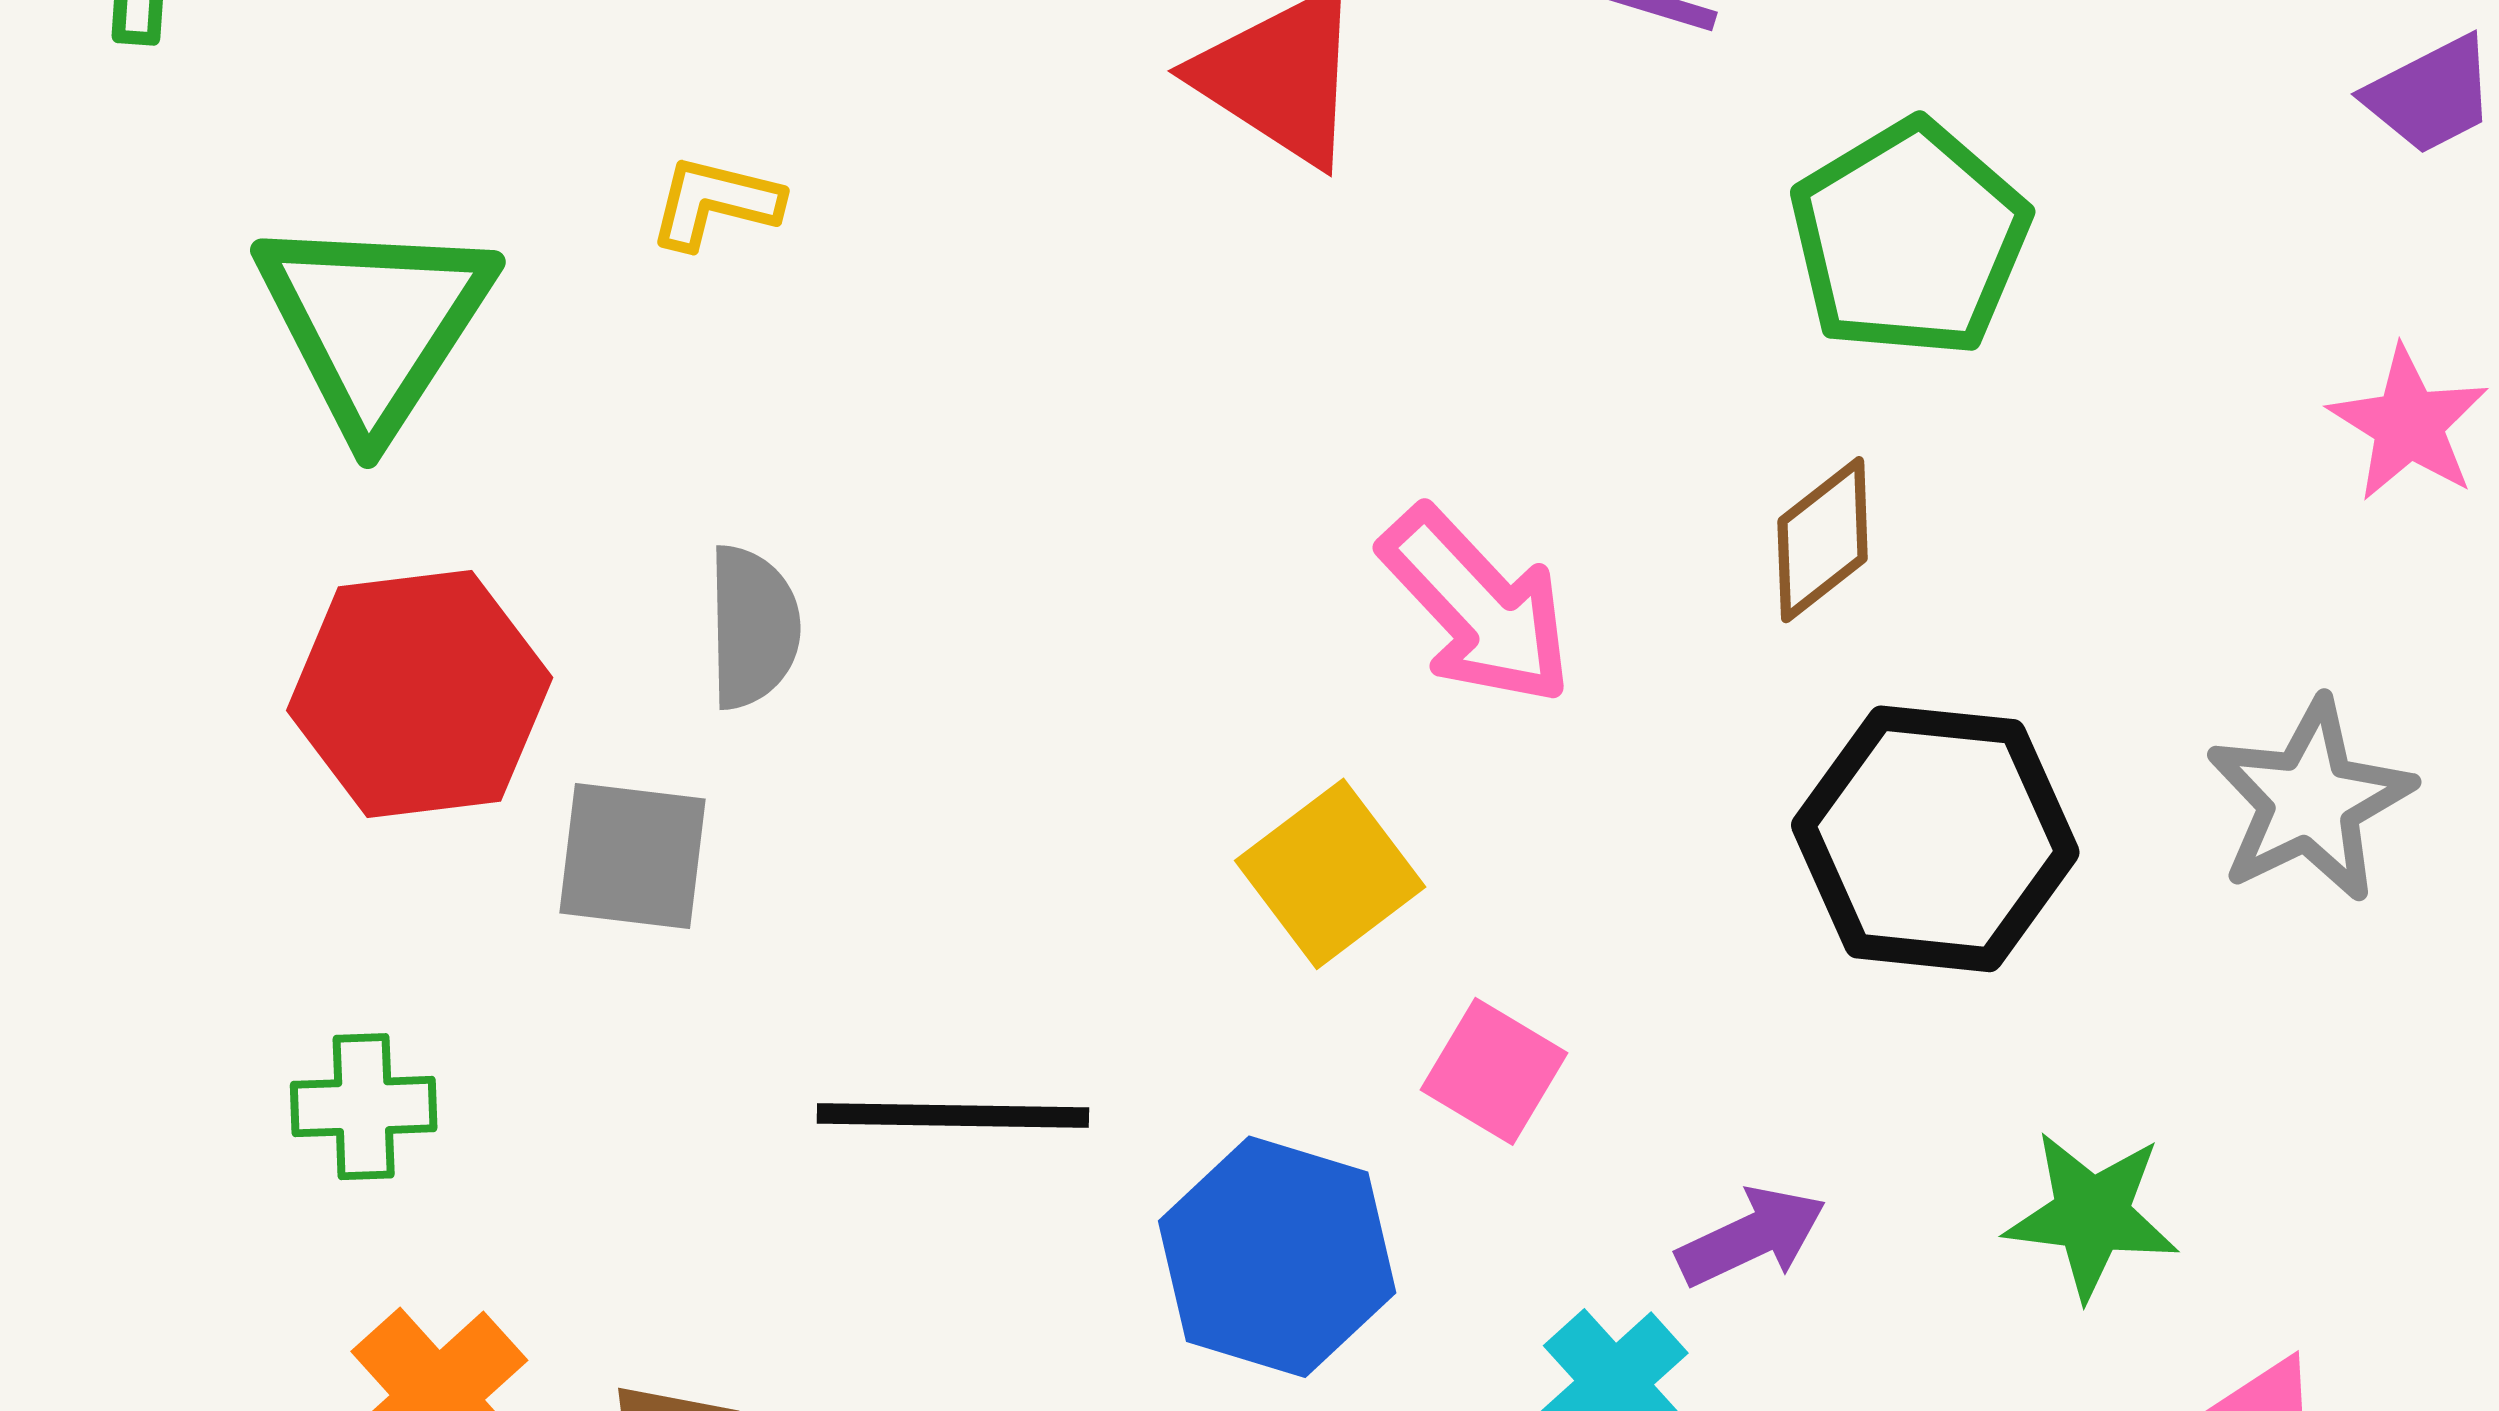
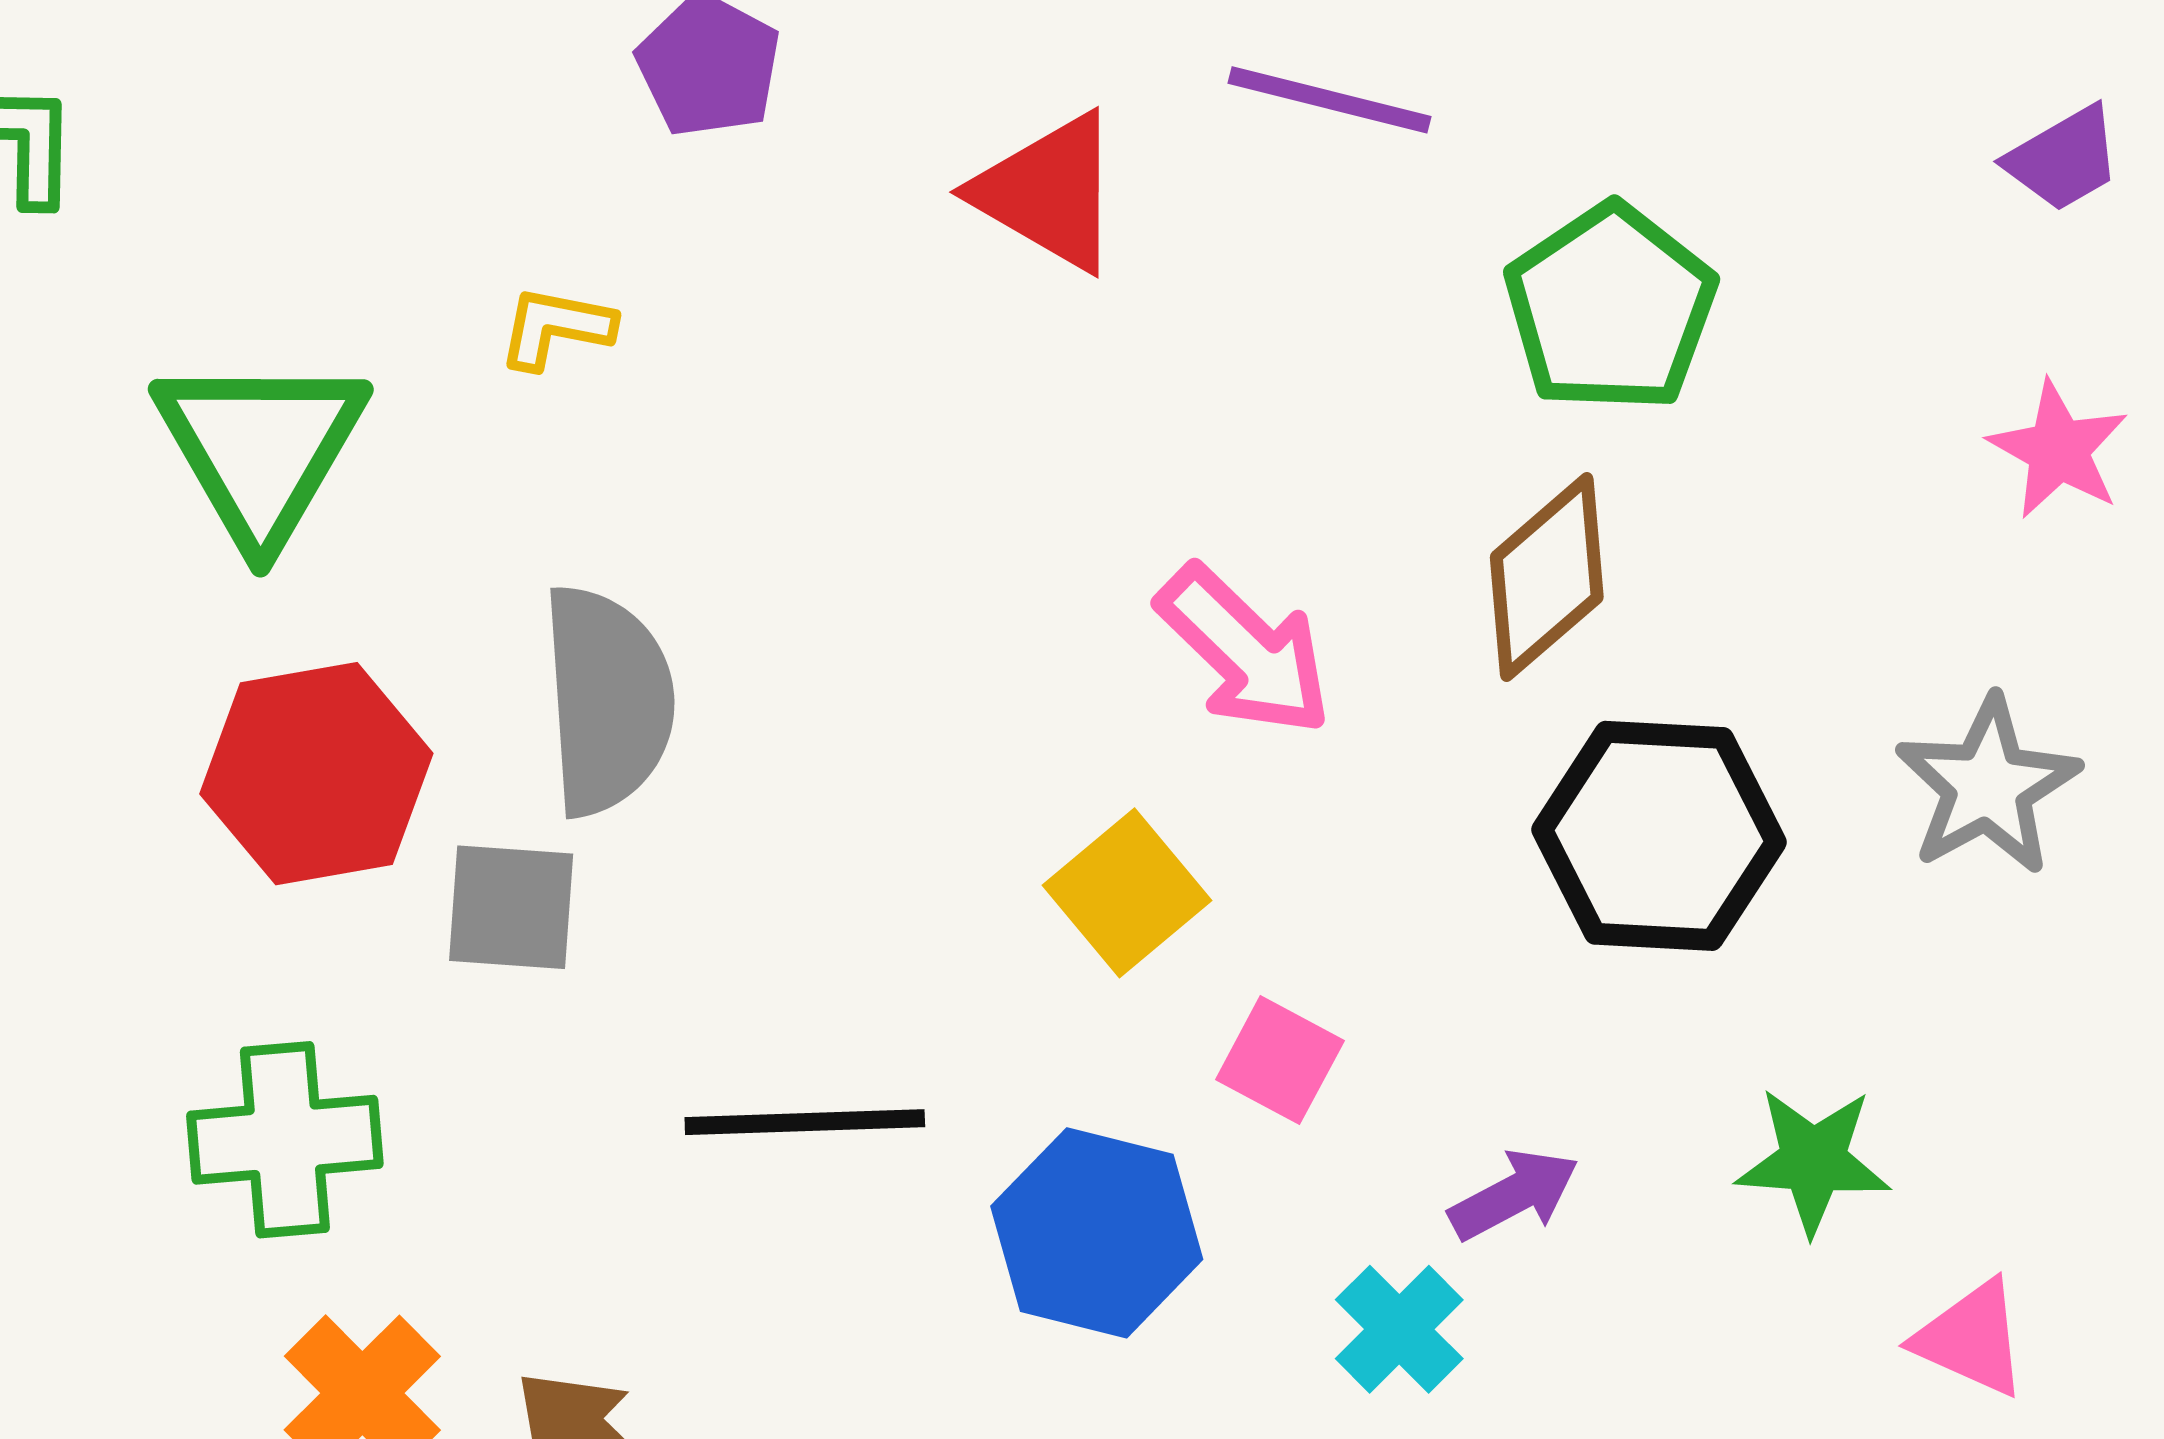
brown diamond: (1823, 540) -> (1547, 577), size x1.4
gray semicircle: (753, 627) -> (607, 700), size x1.6
green cross: (364, 1107) -> (285, 1140), size x1.5

